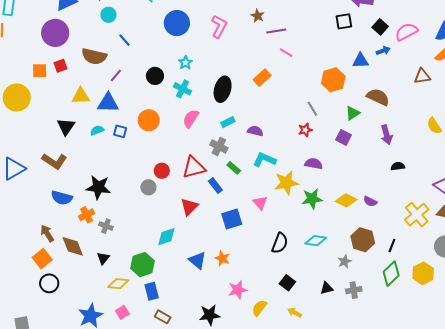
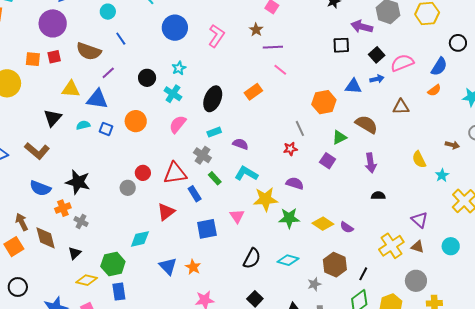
brown triangle: (422, 76) -> (401, 107), moved
black circle: (49, 283) -> (18, 287), moved

